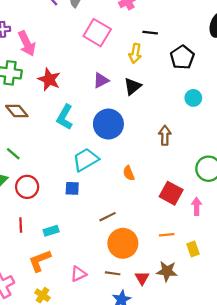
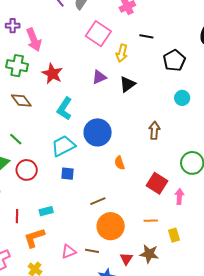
yellow arrow: (135, 53) -> (122, 53), moved
blue circle: (108, 124) -> (98, 132), moved
cyan trapezoid: (86, 160) -> (63, 146), moved
red line: (21, 225) -> (17, 216), moved
brown line: (113, 273) -> (92, 251), moved

